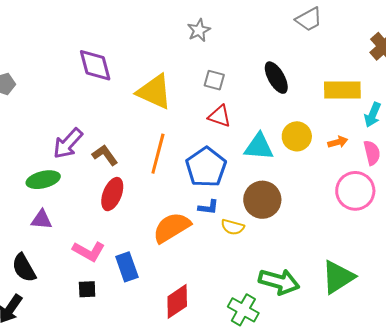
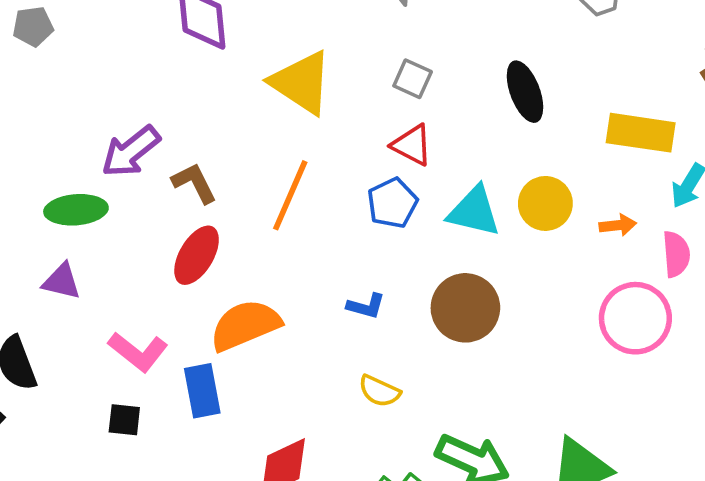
blue pentagon: (206, 167) -> (392, 203), moved, size x0.7
yellow semicircle: (233, 227) -> (379, 391), moved
orange semicircle: (172, 228) -> (245, 325), moved

